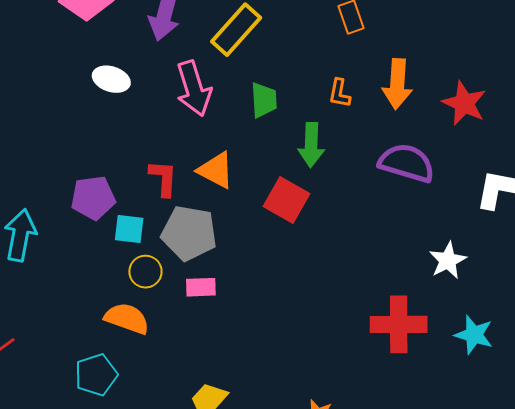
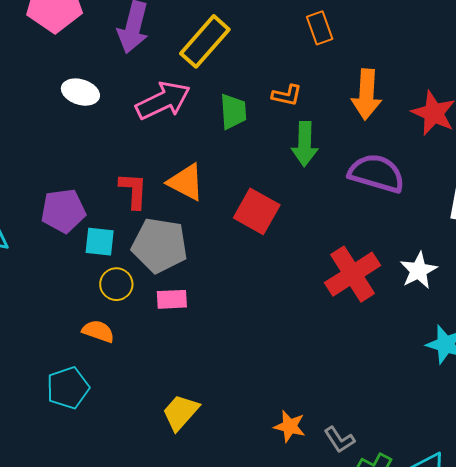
pink arrow: (194, 88) -> (163, 101), turned -98
orange L-shape: (339, 93) -> (287, 95), moved, turned -88
green arrow: (311, 145) -> (305, 144), moved
orange semicircle: (127, 318) -> (98, 331), size x0.7
red cross: (399, 324) -> (353, 274), moved, turned -32

